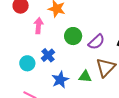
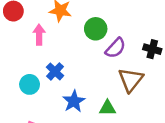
green circle: (73, 36) -> (96, 29), moved
green triangle: (85, 76) -> (108, 108), moved

